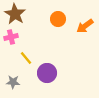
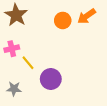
orange arrow: (85, 26) -> (87, 16), moved
pink cross: (11, 37) -> (12, 49), moved

